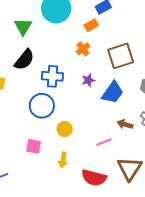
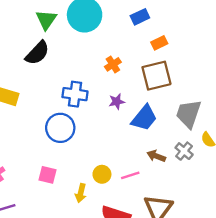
orange rectangle: (91, 25) -> (159, 43), moved
green triangle: (23, 27) -> (46, 20), moved
black semicircle: (24, 60) -> (37, 53), moved
yellow circle: (65, 129) -> (102, 174), moved

